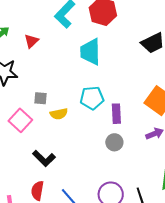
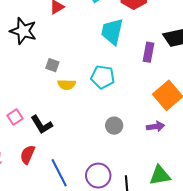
purple rectangle: (116, 114) -> (148, 52), moved
pink square: (20, 120) -> (15, 117), moved, size x0.7

